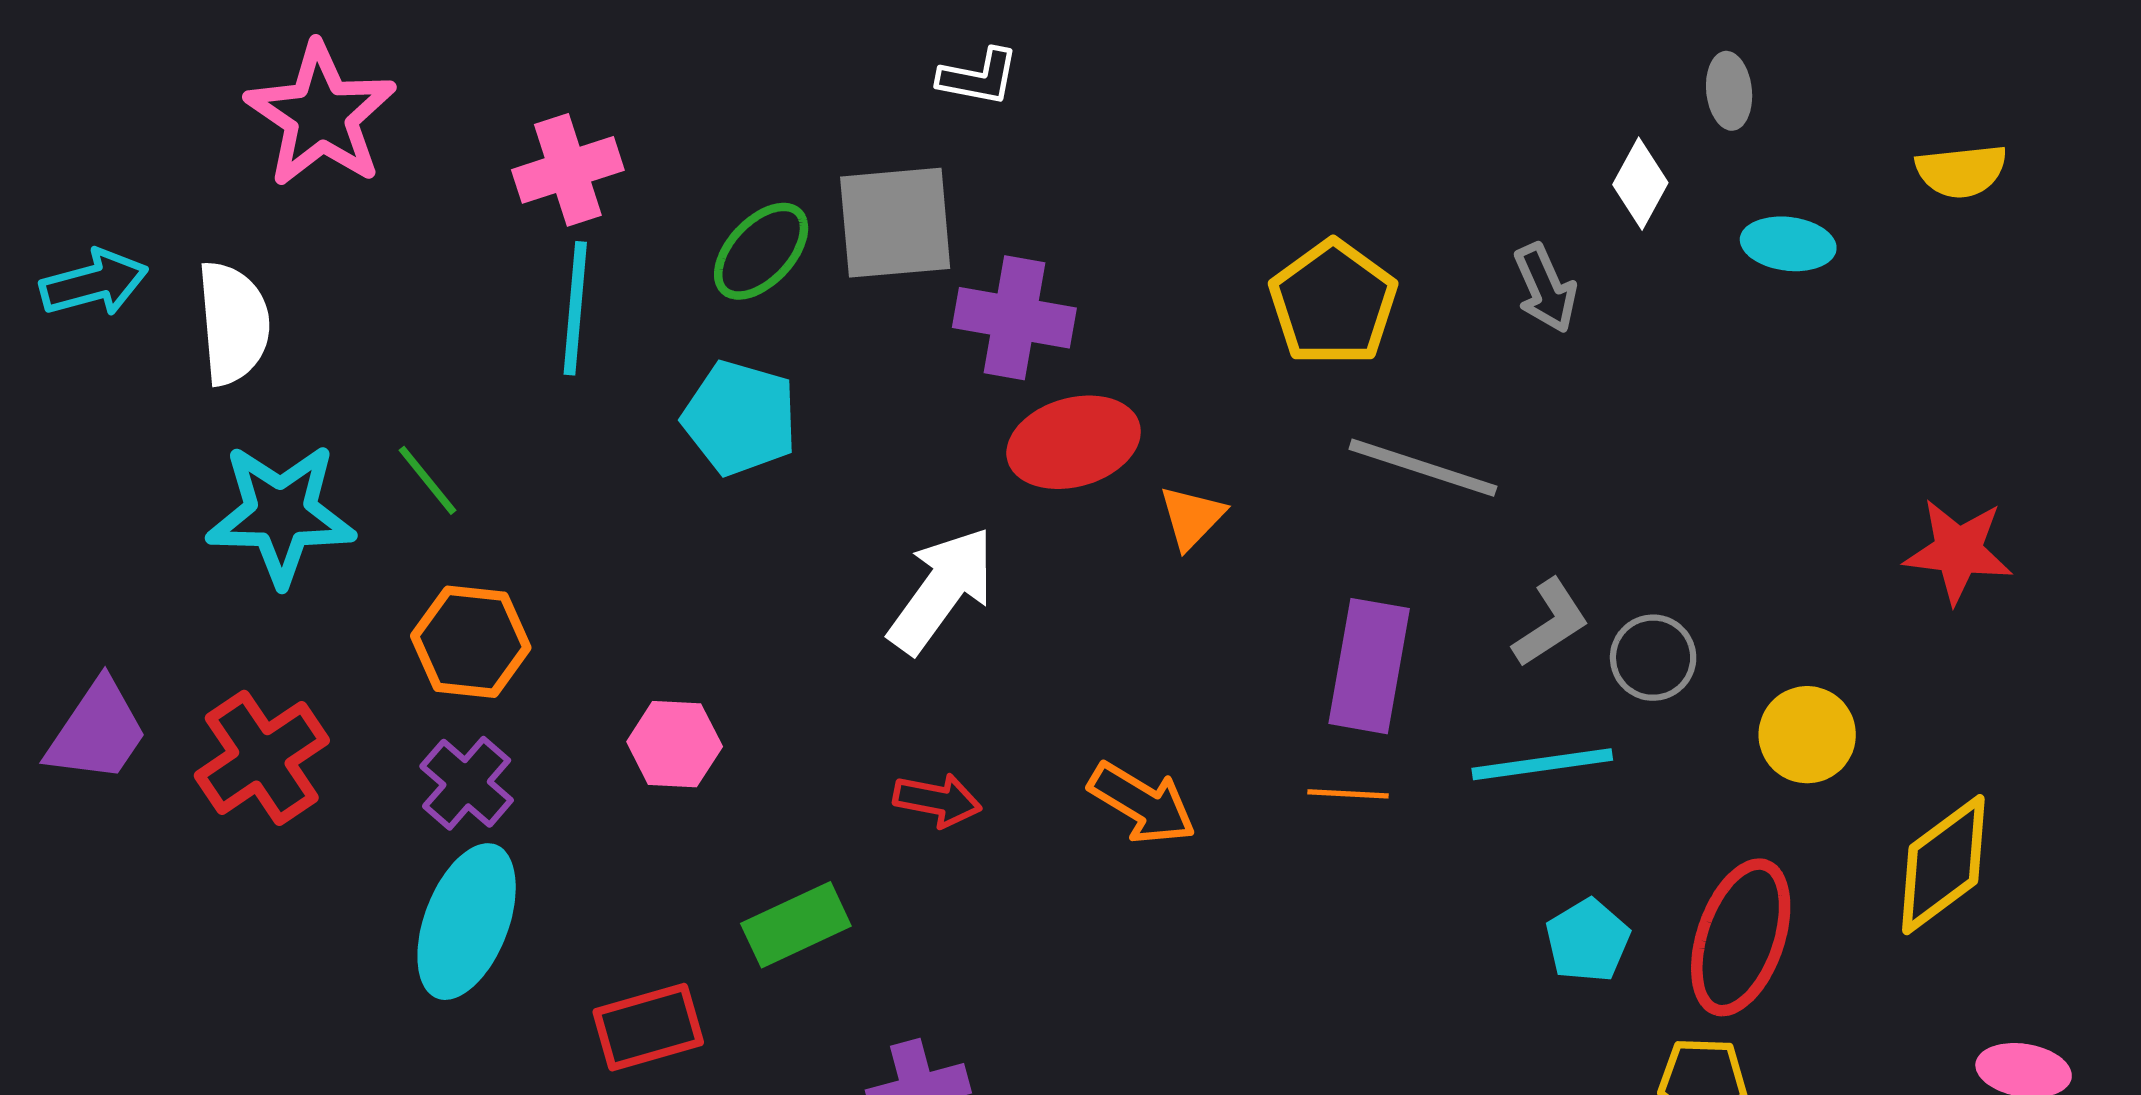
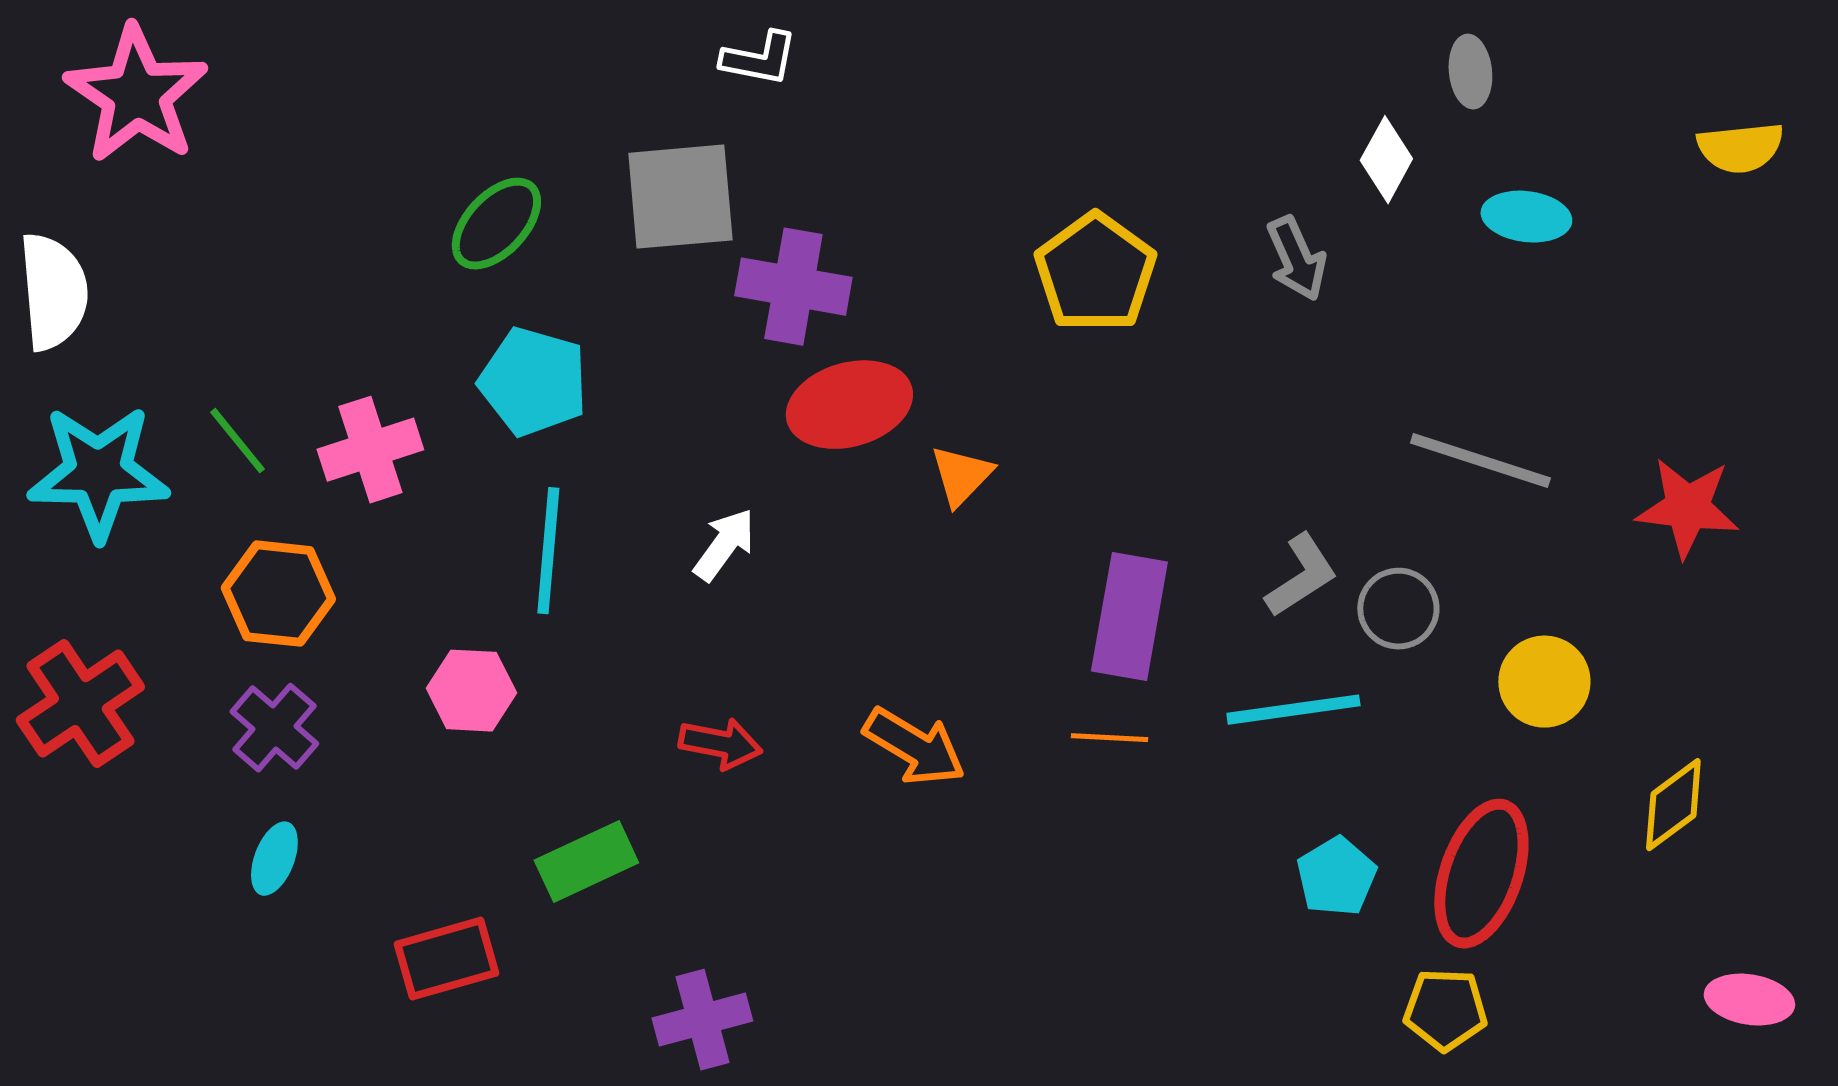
pink cross: (568, 170) -> (370, 450), moved
yellow semicircle: (1961, 171) -> (1740, 148), moved
green ellipse: (761, 251) -> (496, 224), moved
cyan line: (575, 308) -> (548, 551), moved
gray line: (1423, 468) -> (1480, 461), moved
white arrow: (942, 590) -> (724, 545), size x0.6
yellow diamond: (1943, 865) -> (1673, 805), size x0.7
cyan ellipse: (467, 922) -> (274, 859), size x0.5

